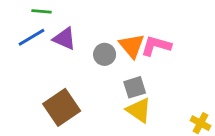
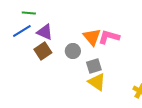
gray circle: (105, 54) -> (73, 51), moved
brown square: (62, 107) -> (43, 51), moved, size x0.7

